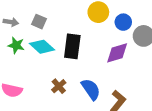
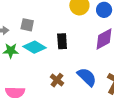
black rectangle: (72, 46) -> (62, 41), size x0.7

